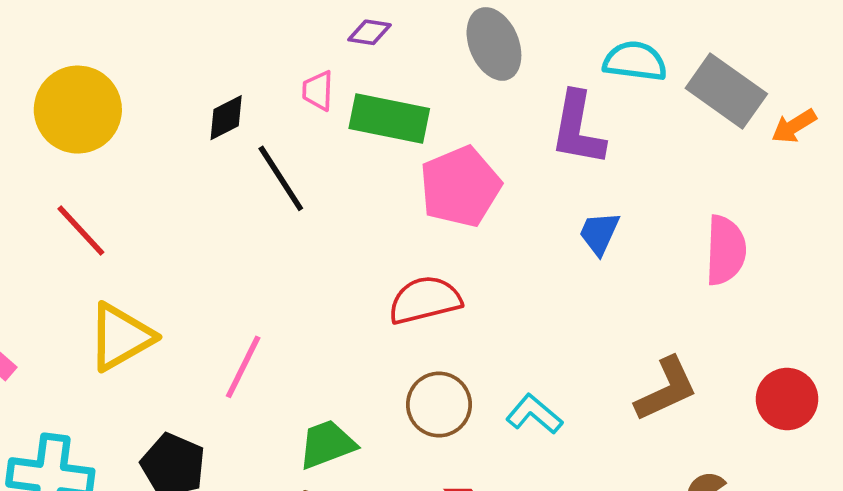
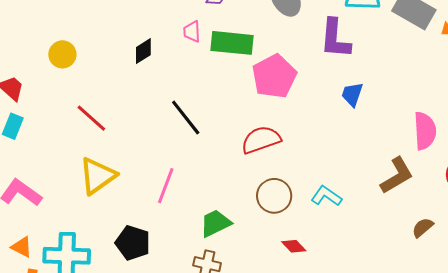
yellow circle: (78, 110) -> (62, 54), size x0.6
black line: (281, 178) -> (186, 118), moved
red line: (81, 230) -> (91, 118), moved
pink semicircle: (726, 250) -> (425, 131), moved

